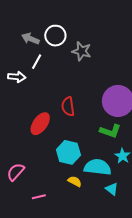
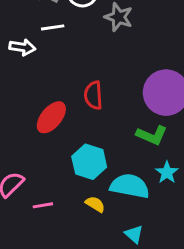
white line: (37, 62) -> (53, 27), turned 49
cyan triangle: (112, 189) -> (134, 234), moved
pink line: (39, 197) -> (43, 205), moved

